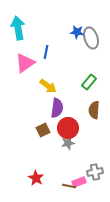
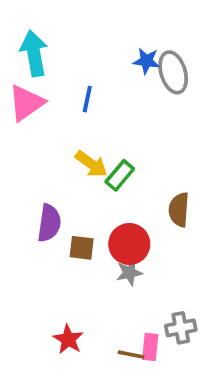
pink triangle: (25, 63) -> (26, 103), moved
green rectangle: (89, 82) -> (120, 175), moved
purple semicircle: (57, 108) -> (49, 223), moved
brown square: (43, 130) -> (82, 248), turned 32
pink rectangle: (79, 182) -> (150, 347), turned -64

